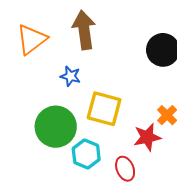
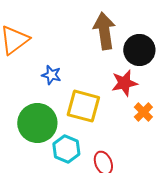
brown arrow: (84, 30) -> (104, 31), moved
red star: (147, 137) -> (124, 83), moved

